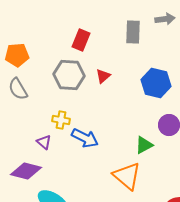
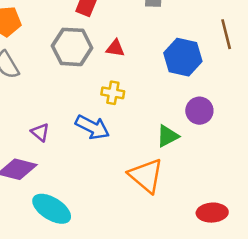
red triangle: (103, 76) -> (115, 48), turned 49
yellow cross: (61, 120) -> (113, 93), moved

